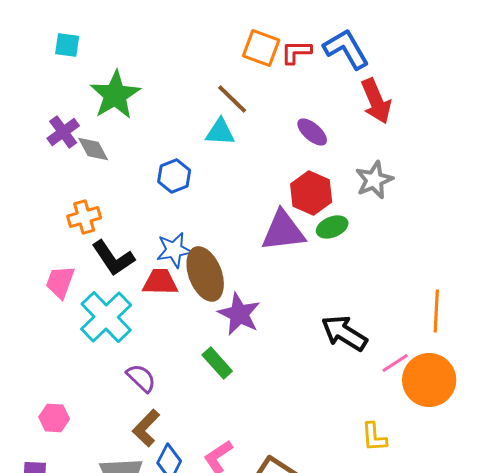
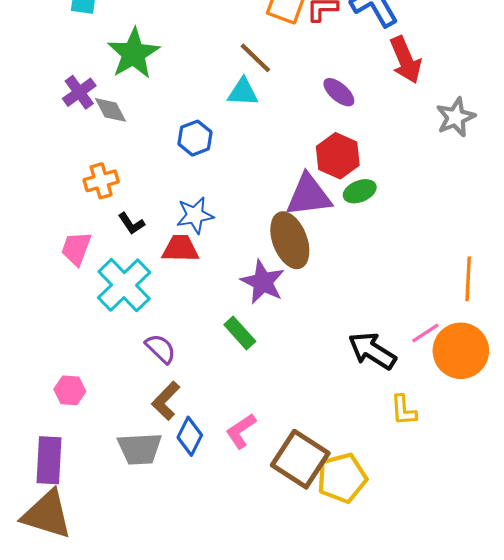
gray star: (374, 180) -> (456, 117), moved
black L-shape: (113, 258) -> (131, 224), size x0.6
brown ellipse: (205, 274) -> (290, 240), moved
black arrow: (344, 333) -> (372, 351), moved

